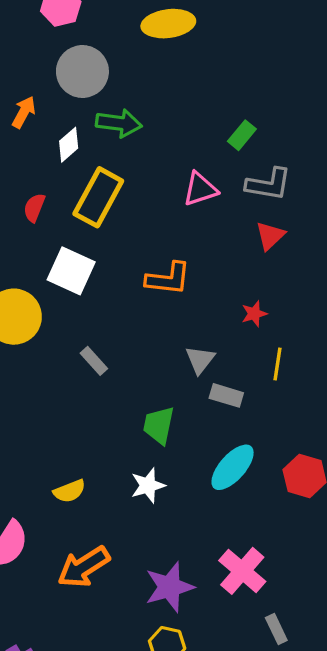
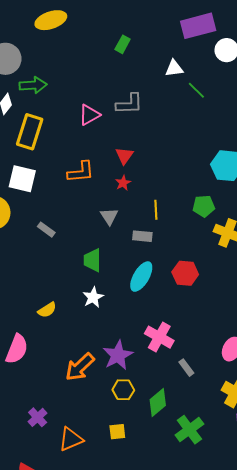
green rectangle: (242, 135) -> (123, 44), moved
red triangle: (270, 236) -> (124, 156), moved
red star: (254, 314) -> (123, 183), moved
gray rectangle: (226, 395) -> (142, 236), moved
orange arrow: (84, 567) -> (80, 367), moved

